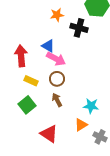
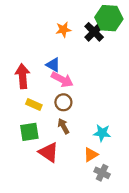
black cross: (79, 28) -> (94, 32), moved, turned 30
green square: (27, 105) -> (29, 132), turned 30
red triangle: (49, 134) -> (49, 152), moved
gray cross: (100, 137) -> (102, 173), moved

